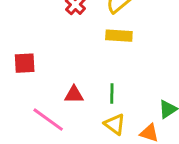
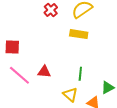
green line: (112, 93) -> (80, 74), moved
pink line: (48, 120) -> (19, 75), moved

